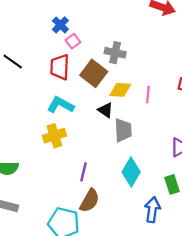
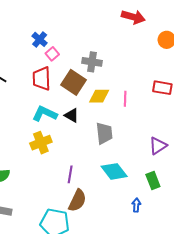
black triangle: (105, 110) -> (72, 115), moved
cyan diamond: (131, 172) -> (114, 171), turned -64
blue arrow: (152, 210) -> (136, 205), size x0.6

